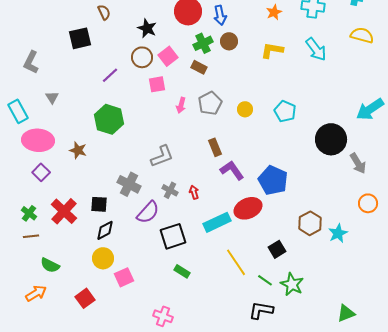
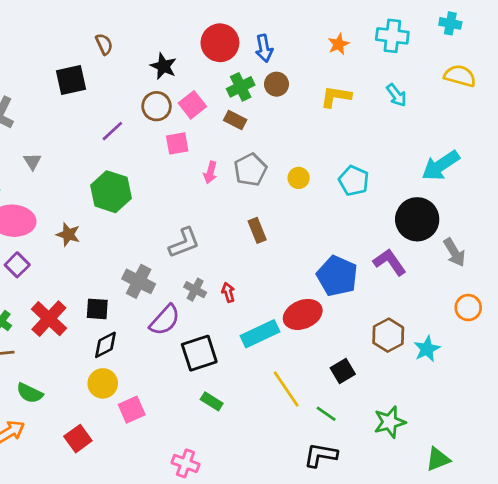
cyan arrow: (316, 49) -> (396, 95), size x0.7
cyan arrow: (370, 109) -> (441, 166), moved
purple L-shape: (232, 170) -> (390, 262), moved
green star: (292, 284) -> (390, 422), moved, turned 30

